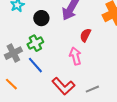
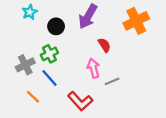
red semicircle: (85, 35) -> (104, 45), turned 120
orange line: (11, 84) -> (33, 97), moved
gray line: (92, 89) -> (112, 81), moved

